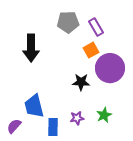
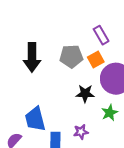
gray pentagon: (68, 22) -> (71, 56), moved
green star: (104, 115) -> (110, 113), moved

